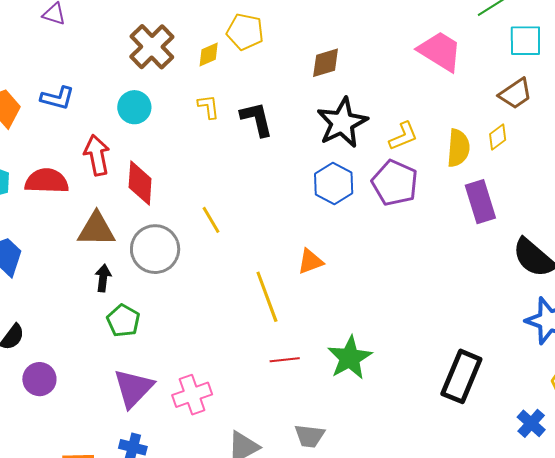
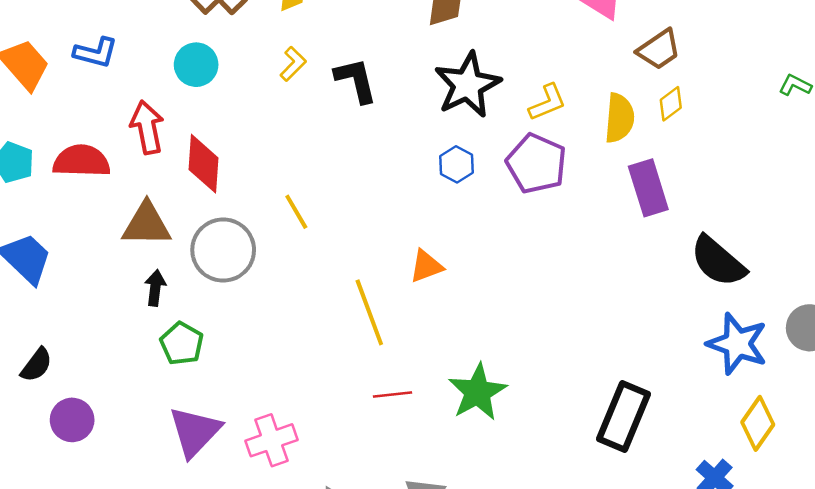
brown trapezoid: (515, 94) -> (659, 50), moved
yellow L-shape: (209, 107) -> (293, 64), turned 52
blue hexagon: (334, 184) -> (456, 164), size x0.7

